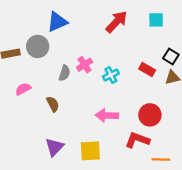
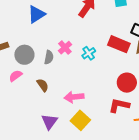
gray circle: (38, 46) -> (24, 55), moved
red rectangle: (147, 69) -> (119, 44), size x1.5
pink arrow: (107, 116) -> (74, 97), moved
yellow square: (90, 151) -> (80, 120), turned -36

